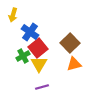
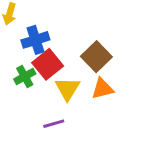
blue cross: (30, 32) -> (35, 40), turned 36
yellow triangle: (39, 64) -> (67, 89), moved

